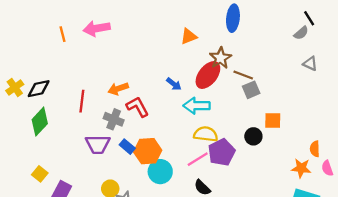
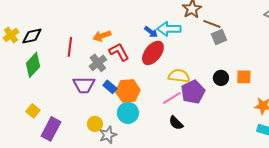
red ellipse: (208, 75) -> (153, 53), moved
cyan arrow: (197, 106) -> (169, 29), moved
gray cross: (114, 119) -> (98, 63), turned 30
orange square: (273, 120) -> (244, 77), moved
cyan circle: (160, 172) -> (128, 113), moved

